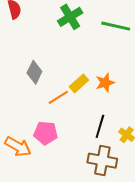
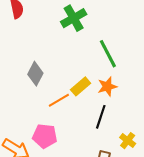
green line: (116, 26) -> (108, 54), moved, turned 48
black line: (100, 126) -> (101, 117), moved

